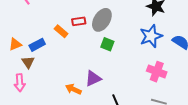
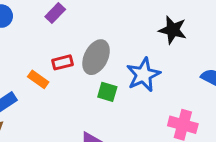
blue star: (151, 36) -> (143, 75), moved

